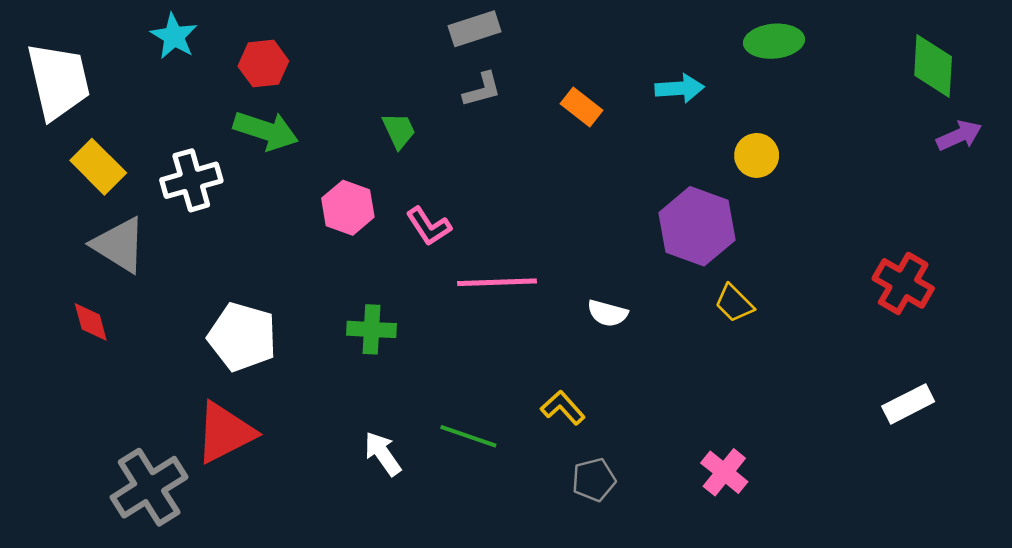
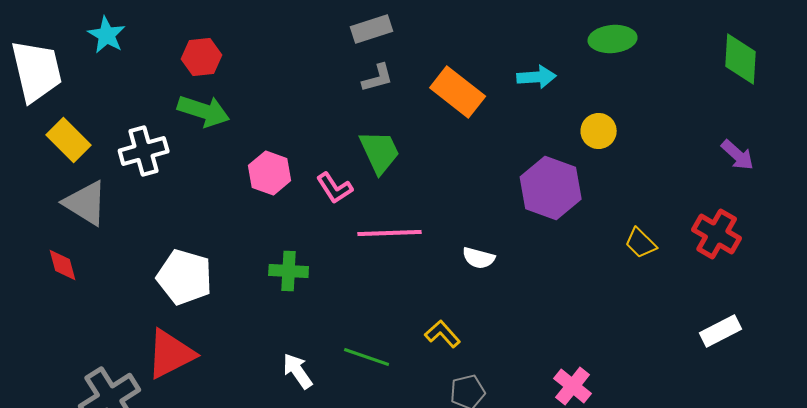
cyan star: (174, 36) -> (107, 35), moved
orange rectangle: (581, 107) -> (458, 92), size x1.6
green trapezoid: (399, 131) -> (380, 152), moved, size x1.5
purple arrow: (959, 136) -> (738, 155), moved, turned 66
yellow trapezoid: (734, 303) -> (641, 243), moved

